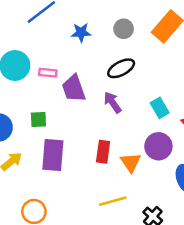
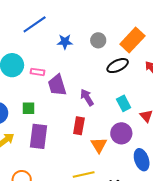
black ellipse: (121, 68) -> (118, 66), moved
red rectangle: (103, 152) -> (79, 126), moved

